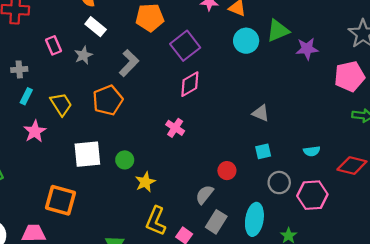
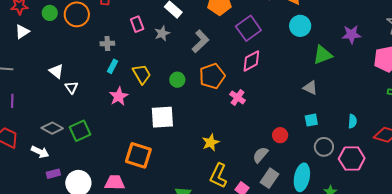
green triangle: (278, 31) -> (323, 55), moved
orange pentagon: (108, 100) -> (212, 76), moved
cyan semicircle: (312, 151) -> (352, 121), turned -80
green circle: (125, 160) -> (177, 80), moved

